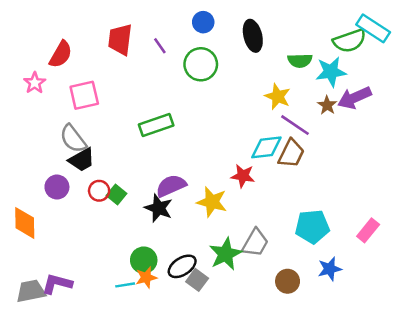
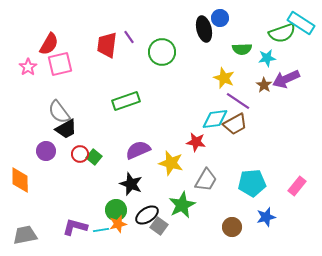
blue circle: (203, 22) -> (220, 18), moved
red trapezoid: (120, 39) -> (107, 45), moved
cyan star: (331, 72) -> (267, 58), size x0.7
pink square: (84, 95) -> (60, 64), moved
brown trapezoid: (291, 154) -> (235, 124), turned 35
black star: (159, 208) -> (131, 184), moved
gray trapezoid: (255, 243) -> (206, 180), moved
purple L-shape: (57, 284) -> (75, 227), moved

